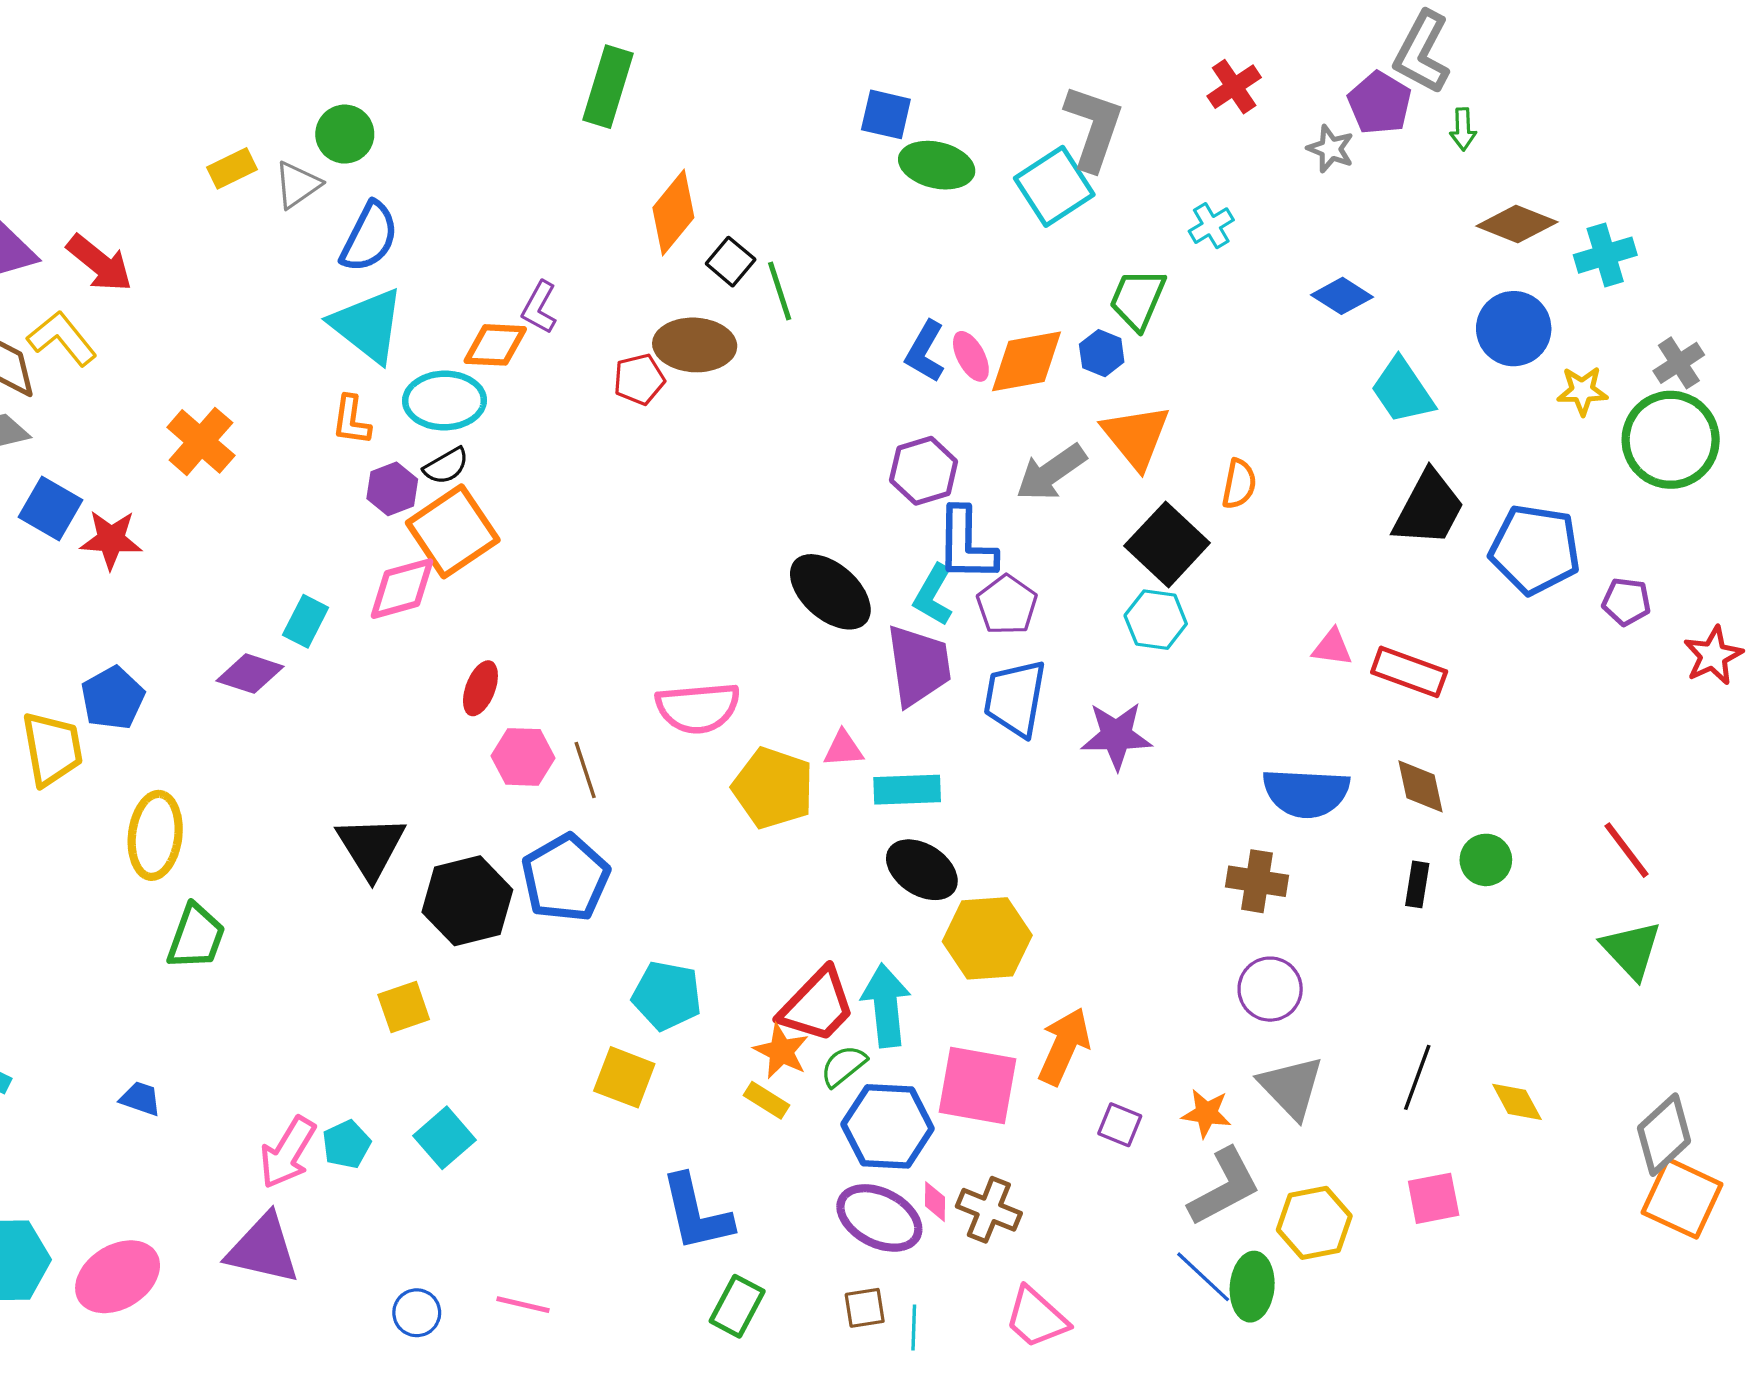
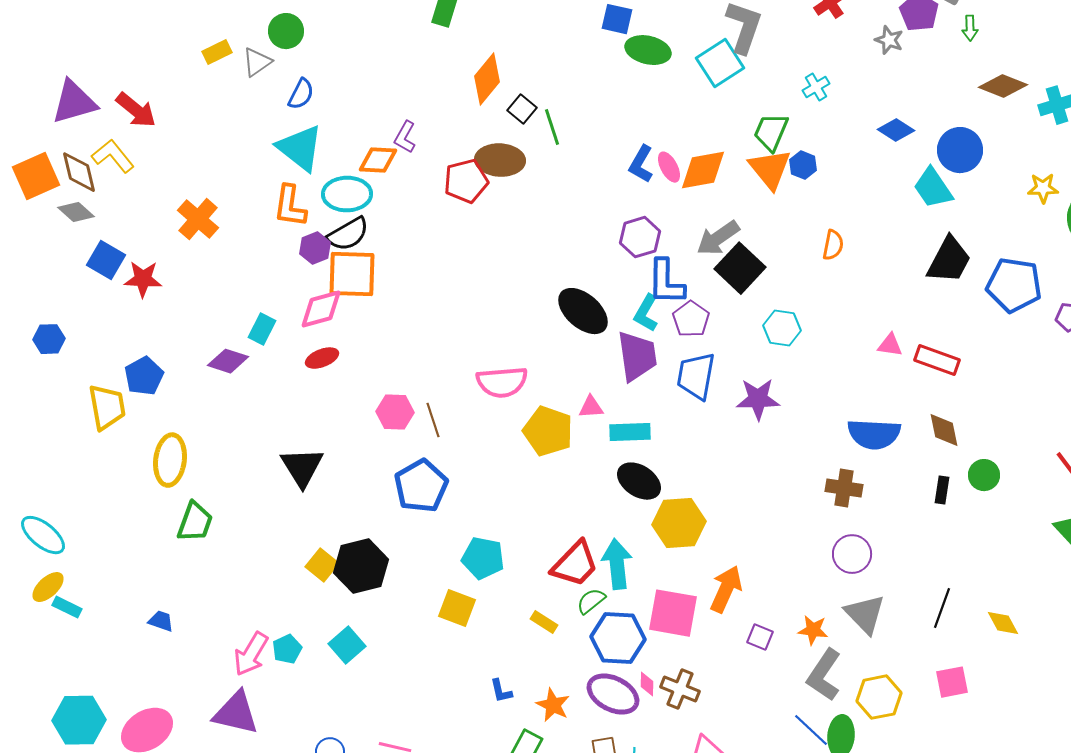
blue semicircle: (369, 237) -> (301, 94), size x0.7
blue circle: (1514, 329) -> (960, 150), moved
blue hexagon: (1102, 353) -> (803, 165), moved
red pentagon: (639, 379) -> (466, 181), size x1.4
orange L-shape: (351, 420) -> (290, 206), size x1.4
orange triangle: (1136, 436) -> (770, 169), moved
black semicircle: (446, 466) -> (348, 234), size x1.5
orange square: (453, 531) -> (352, 274), turned 36
black square: (1167, 544) -> (740, 268), moved
red ellipse: (480, 688) -> (322, 358), moved, turned 48
black hexagon: (467, 901) -> (361, 566), moved
yellow square: (404, 1007) -> (322, 565), turned -32
orange star: (781, 1051) -> (553, 705), moved
gray L-shape: (1224, 1187) -> (824, 675), turned 152
blue L-shape: (696, 1213) -> (501, 691), size x0.5

